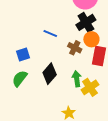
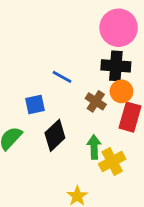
black cross: (86, 22) -> (116, 66), turned 30
blue square: (23, 54) -> (35, 104), moved

